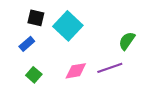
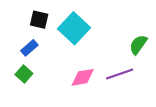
green square: (34, 75) -> (24, 74), moved

